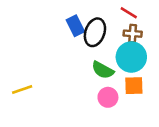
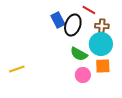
red line: (129, 13) -> (89, 10), moved

